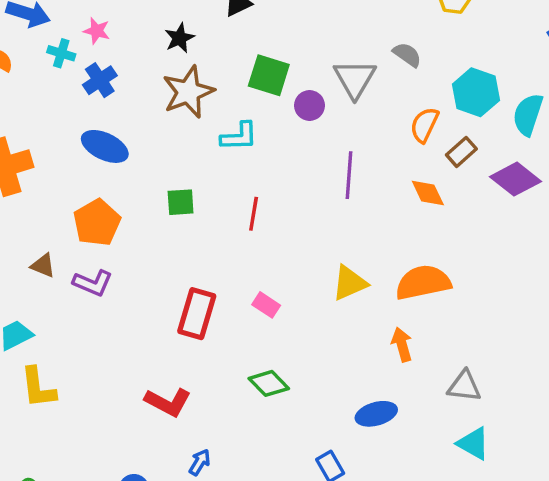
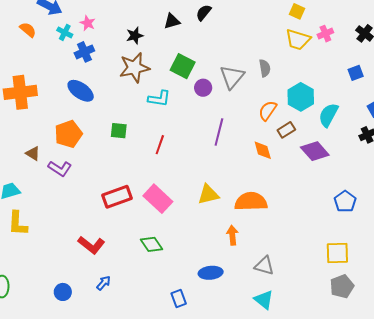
gray semicircle: (407, 55) -> (265, 68), turned 36
pink rectangle: (266, 305) -> (158, 199), size x1.8
red rectangle: (197, 314) -> (117, 197), turned 44

